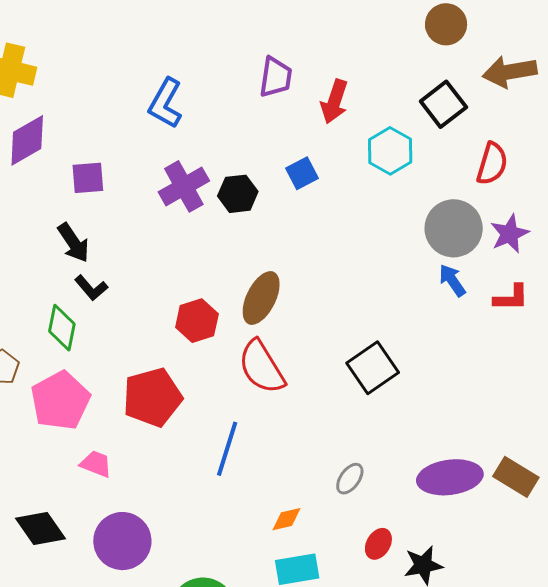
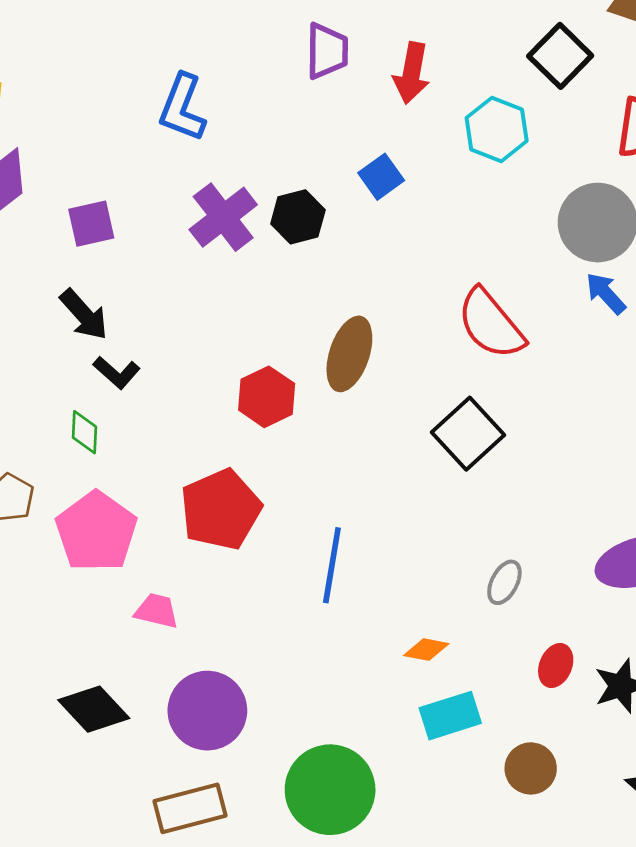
green diamond: (62, 328) -> (84, 432), size x0.7
red semicircle: (262, 367) -> (491, 324), moved
black square: (373, 368) -> (468, 434), moved
orange diamond: (287, 519) -> (426, 650), turned 32

